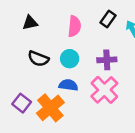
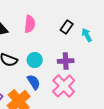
pink semicircle: (74, 26) -> (30, 24), moved
blue semicircle: (68, 85) -> (34, 82), turned 49

